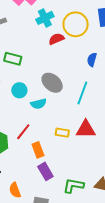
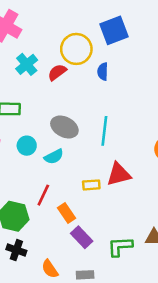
cyan cross: (45, 18) -> (27, 64), moved
blue semicircle: (92, 60) -> (103, 71), moved

